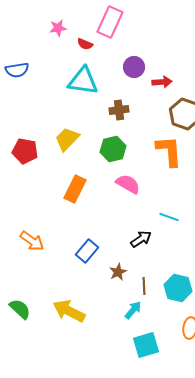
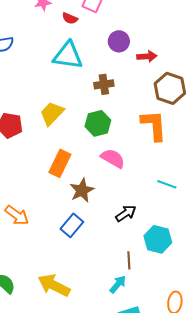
cyan line: (169, 217) -> (167, 184), moved
brown star: (118, 272) -> (82, 190), moved, size x1.4
cyan hexagon: (178, 288) -> (158, 239), moved

